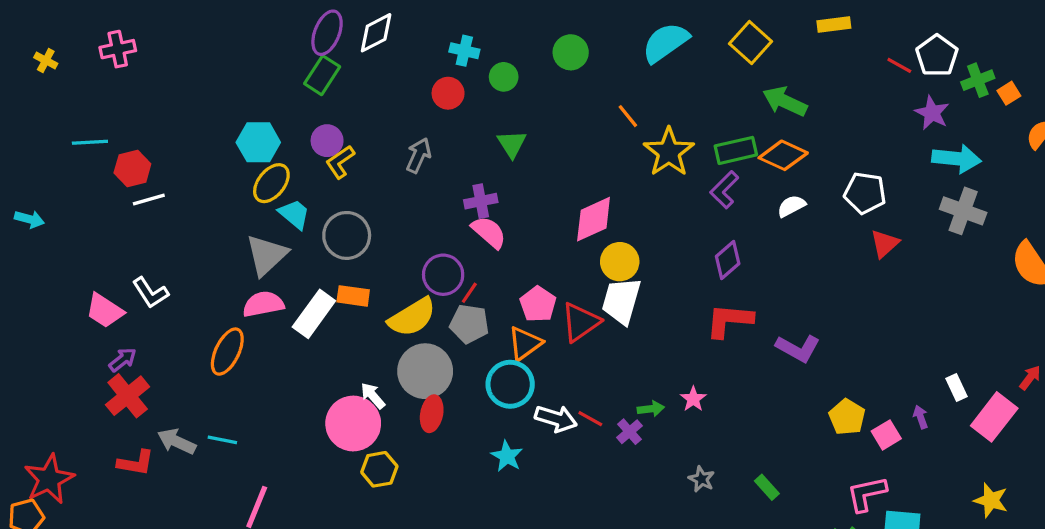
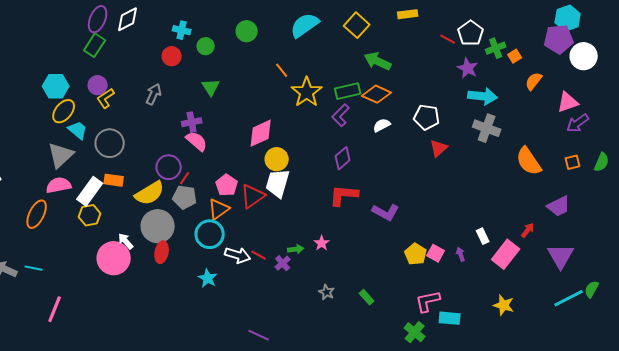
pink square: (886, 435) -> (436, 253), moved, turned -30
yellow hexagon: (379, 469) -> (90, 215), moved

